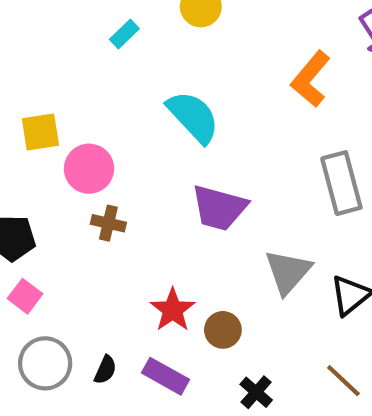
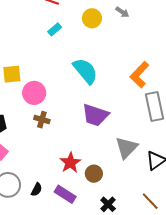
orange L-shape: (311, 79) -> (139, 75), moved

